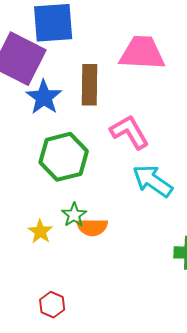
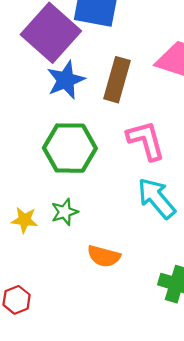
orange semicircle: (92, 227) -> (104, 256), moved
yellow star: (40, 232) -> (25, 220), turned 30

